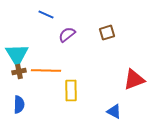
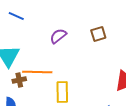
blue line: (46, 15) -> (16, 16), moved
brown cross: (19, 72) -> (19, 80), moved

